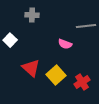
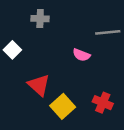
yellow square: (56, 75) -> (63, 106), moved
red cross: (82, 82) -> (103, 103), turned -35

